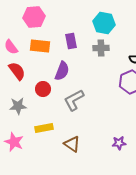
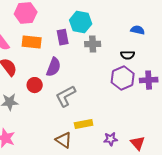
cyan hexagon: (104, 23) -> (81, 22), moved
yellow rectangle: (44, 128) -> (84, 124), moved

